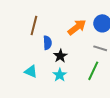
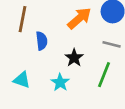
black star: (60, 56) -> (74, 58), moved

